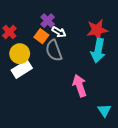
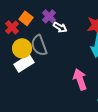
orange square: (41, 36) -> (26, 18), moved
gray semicircle: (54, 51) -> (39, 45), moved

